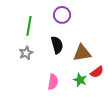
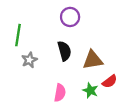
green line: (29, 26) -> (18, 35), moved

